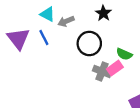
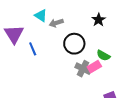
black star: (103, 13) -> (99, 20), moved
blue line: (44, 38) -> (33, 49), moved

